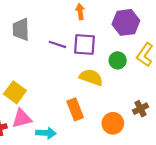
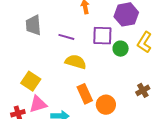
purple square: (84, 44) -> (102, 36), moved
yellow semicircle: (91, 77) -> (76, 62), moved
orange circle: (113, 123) -> (106, 105), moved

